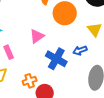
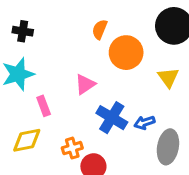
blue arrow: (80, 50) -> (145, 123), moved

